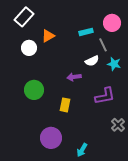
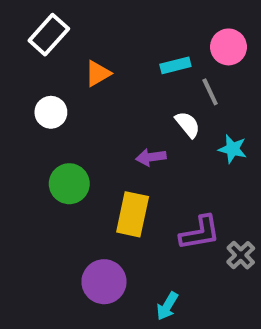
white circle: (29, 48) -> (51, 112), moved
white semicircle: (92, 61) -> (188, 125), turned -104
cyan star: (114, 64) -> (233, 149), moved
purple L-shape: (105, 96) -> (200, 233), moved
yellow rectangle: (65, 105) -> (133, 214), size x1.5

